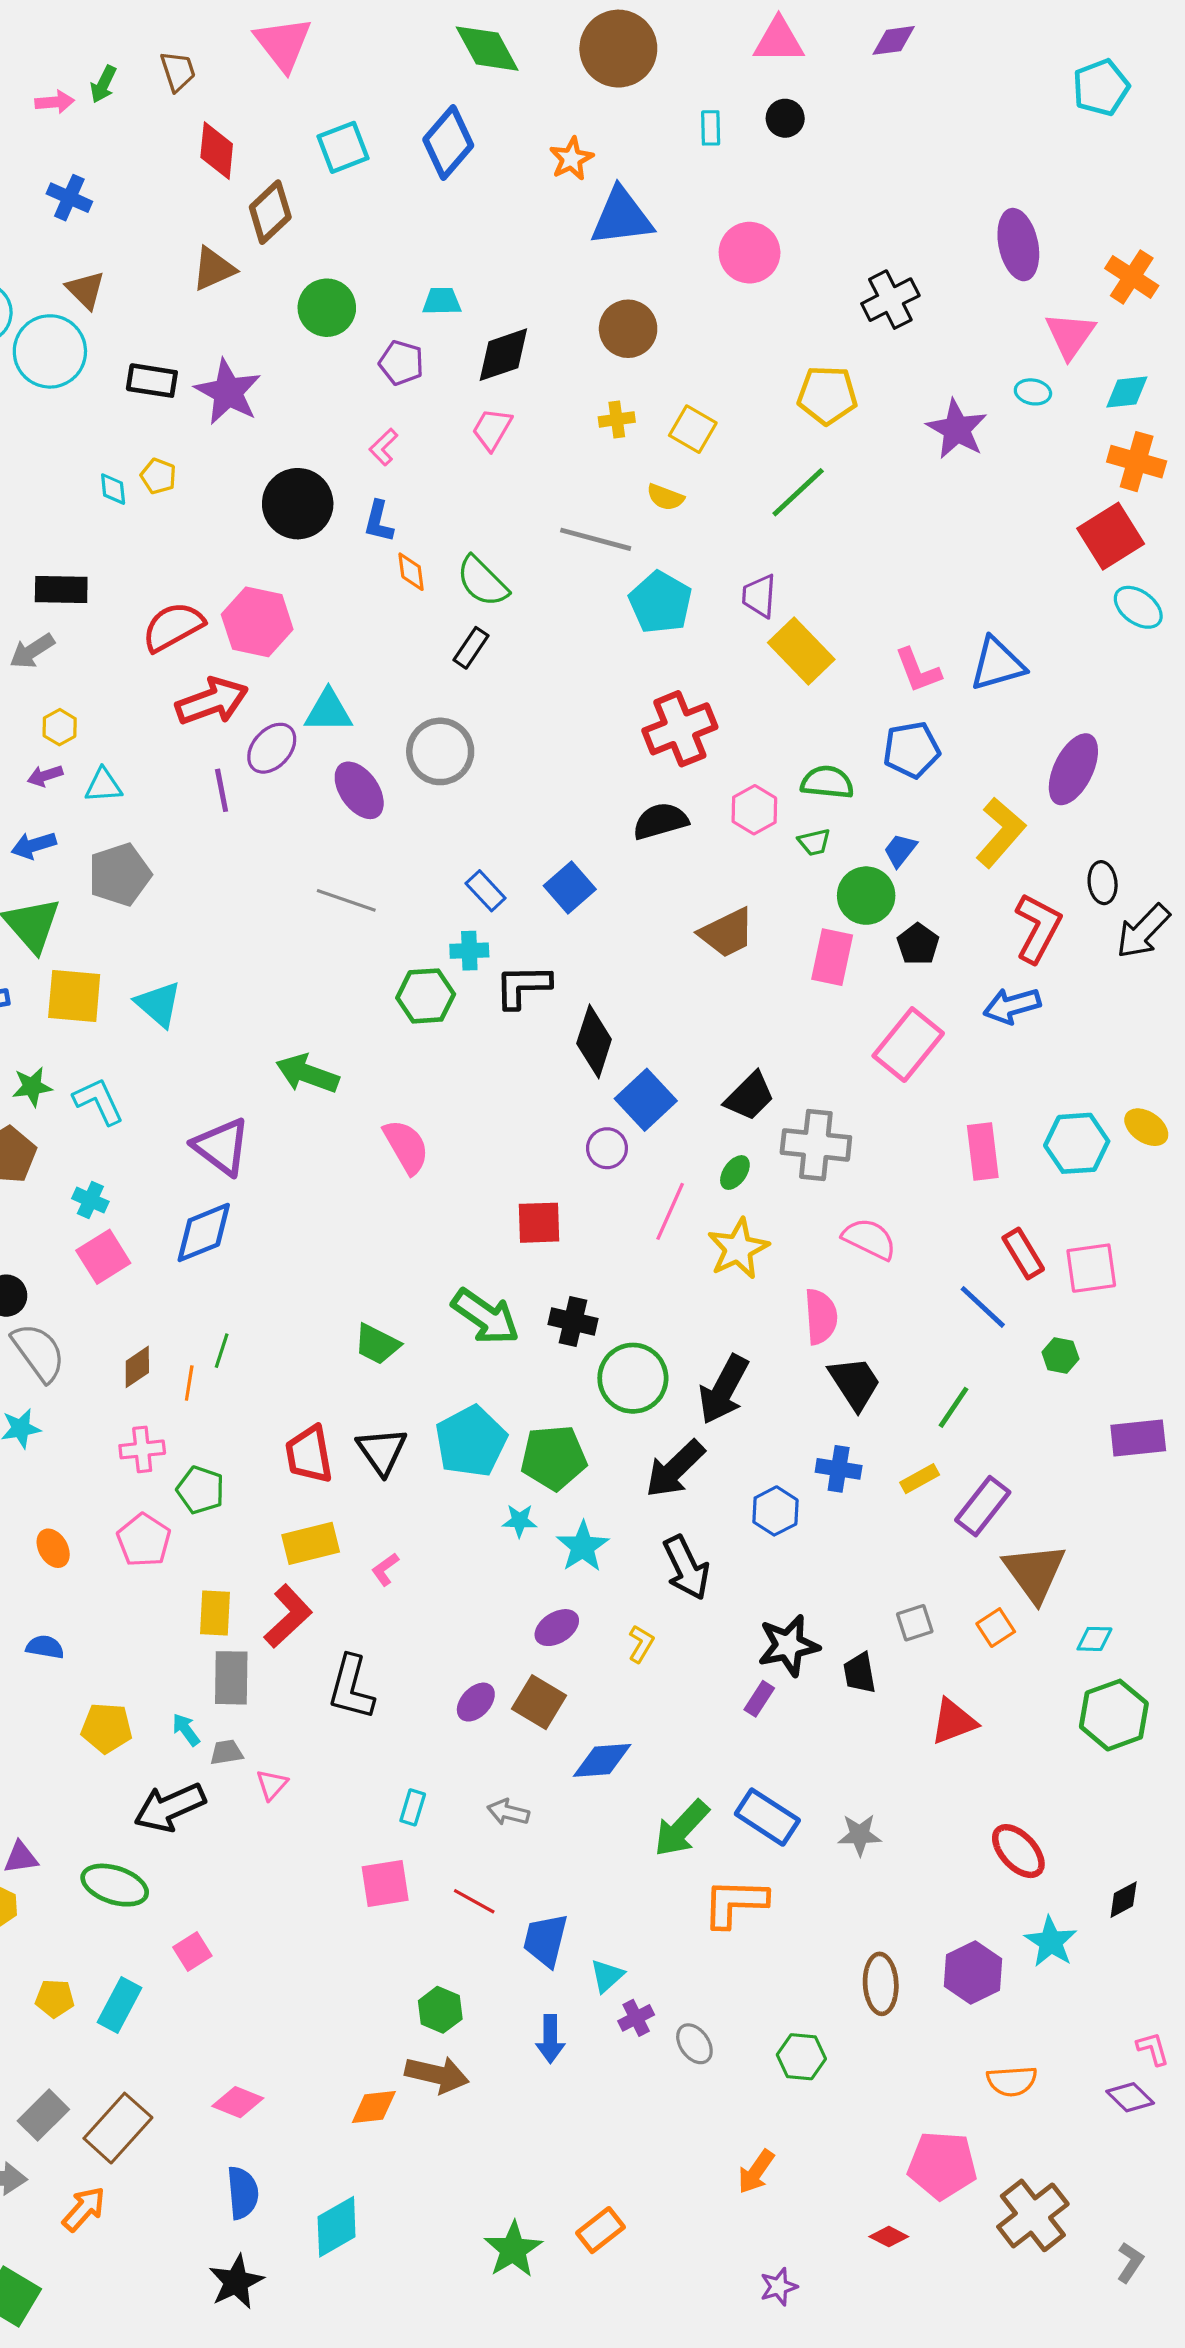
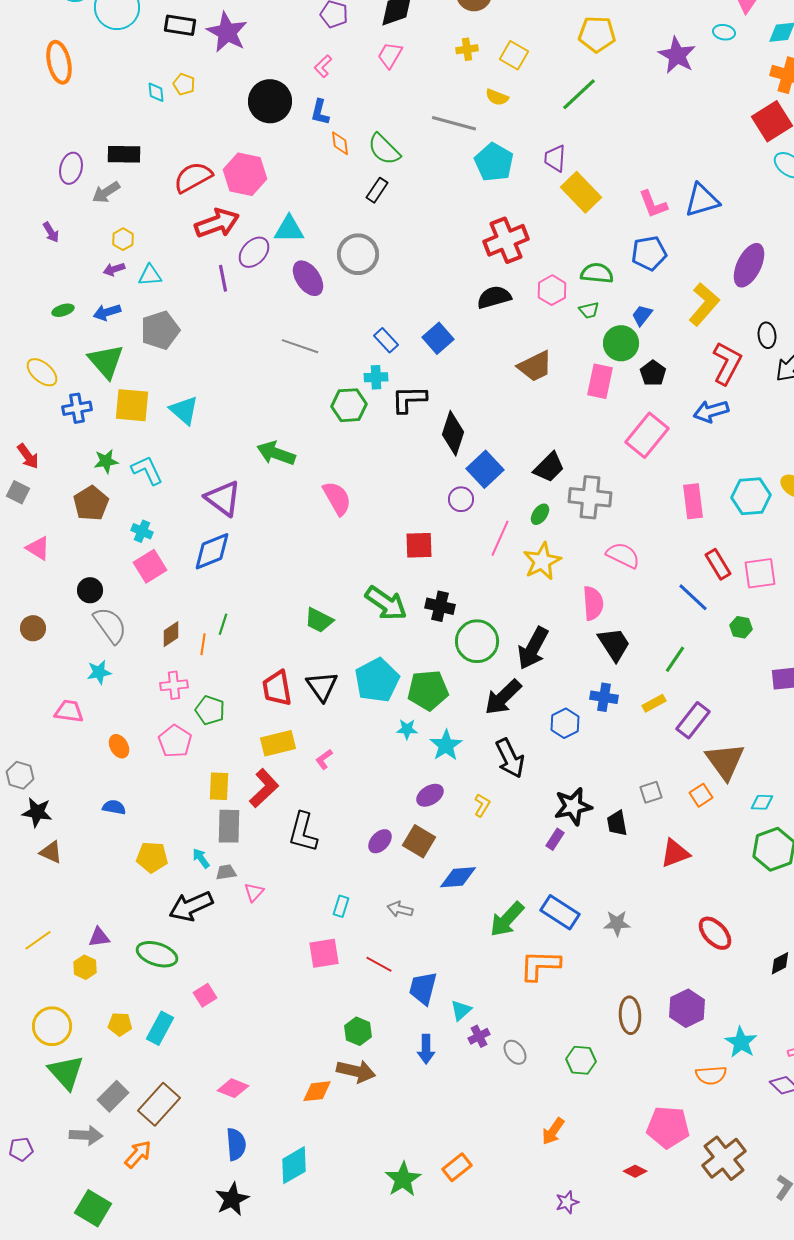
cyan star: (1051, 1942) -> (741, 1042), moved

